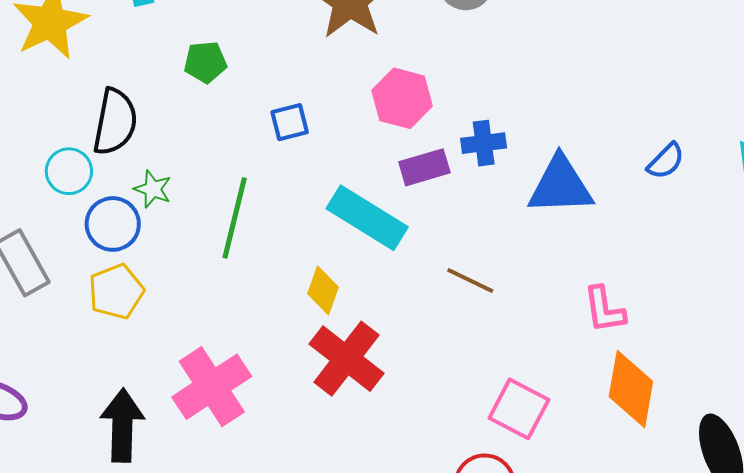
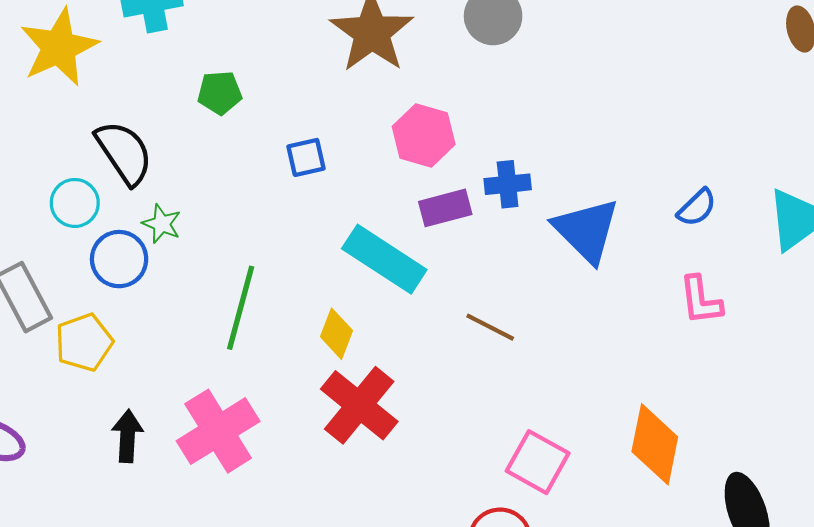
black semicircle: (115, 122) -> (124, 153), turned -46
blue triangle: (560, 186) -> (586, 230), turned 46
green line: (235, 218) -> (241, 308), moved
yellow pentagon: (116, 292) -> (84, 342), moved
pink L-shape: (604, 310) -> (701, 300), moved
black arrow: (122, 425) -> (127, 436), moved, size x0.7

